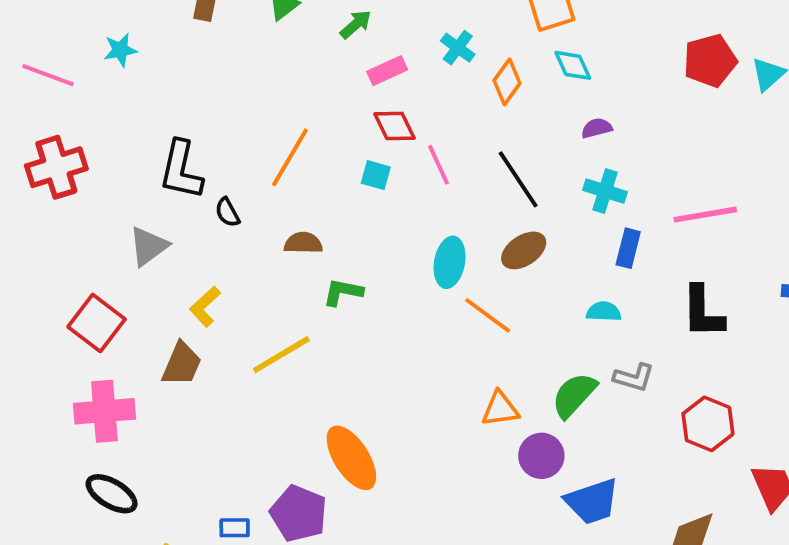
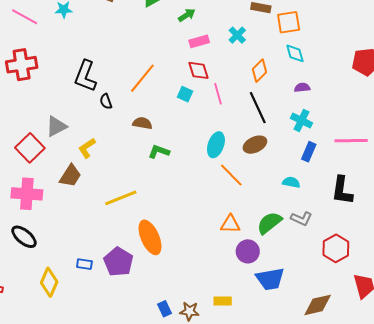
orange diamond: (507, 82) -> (260, 71), moved
gray triangle: (148, 246) -> (56, 126), moved
yellow line: (281, 355) -> (121, 198), moved

